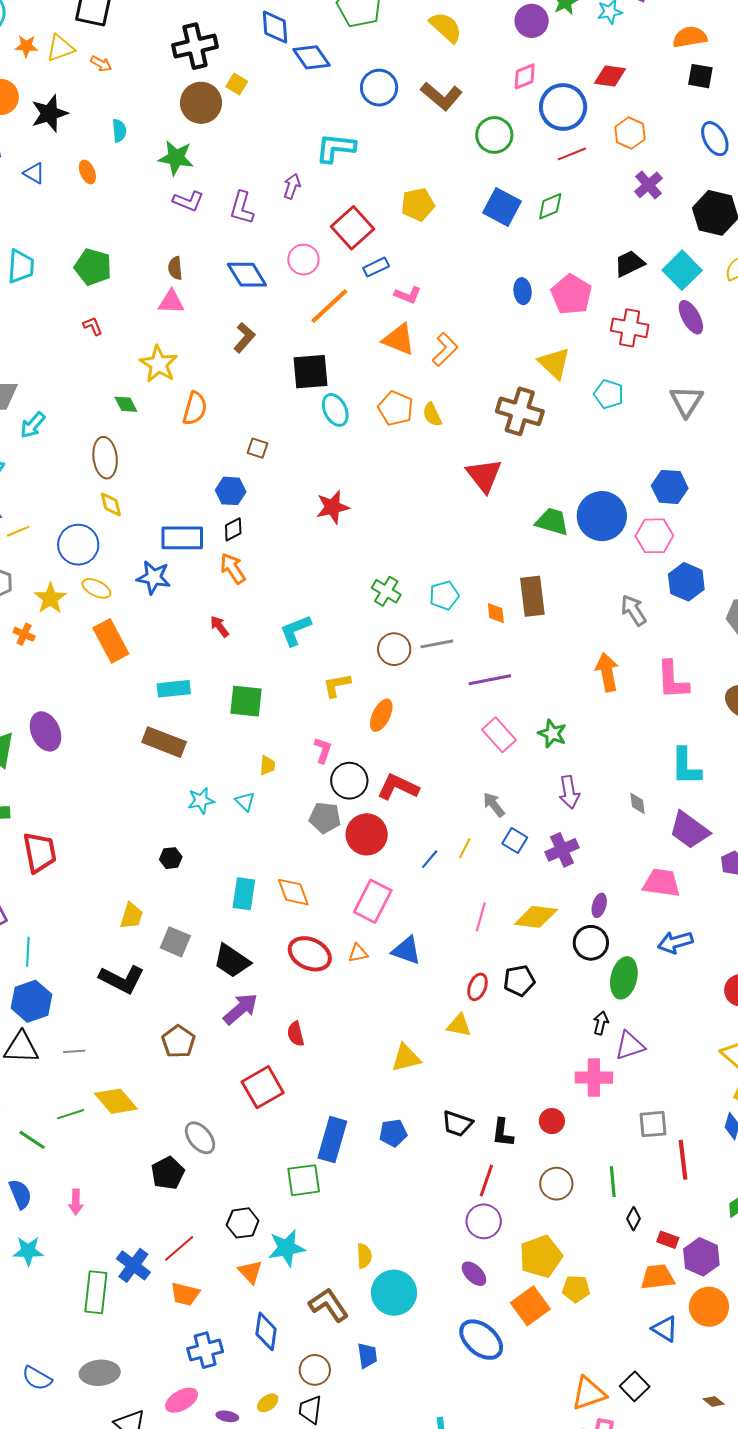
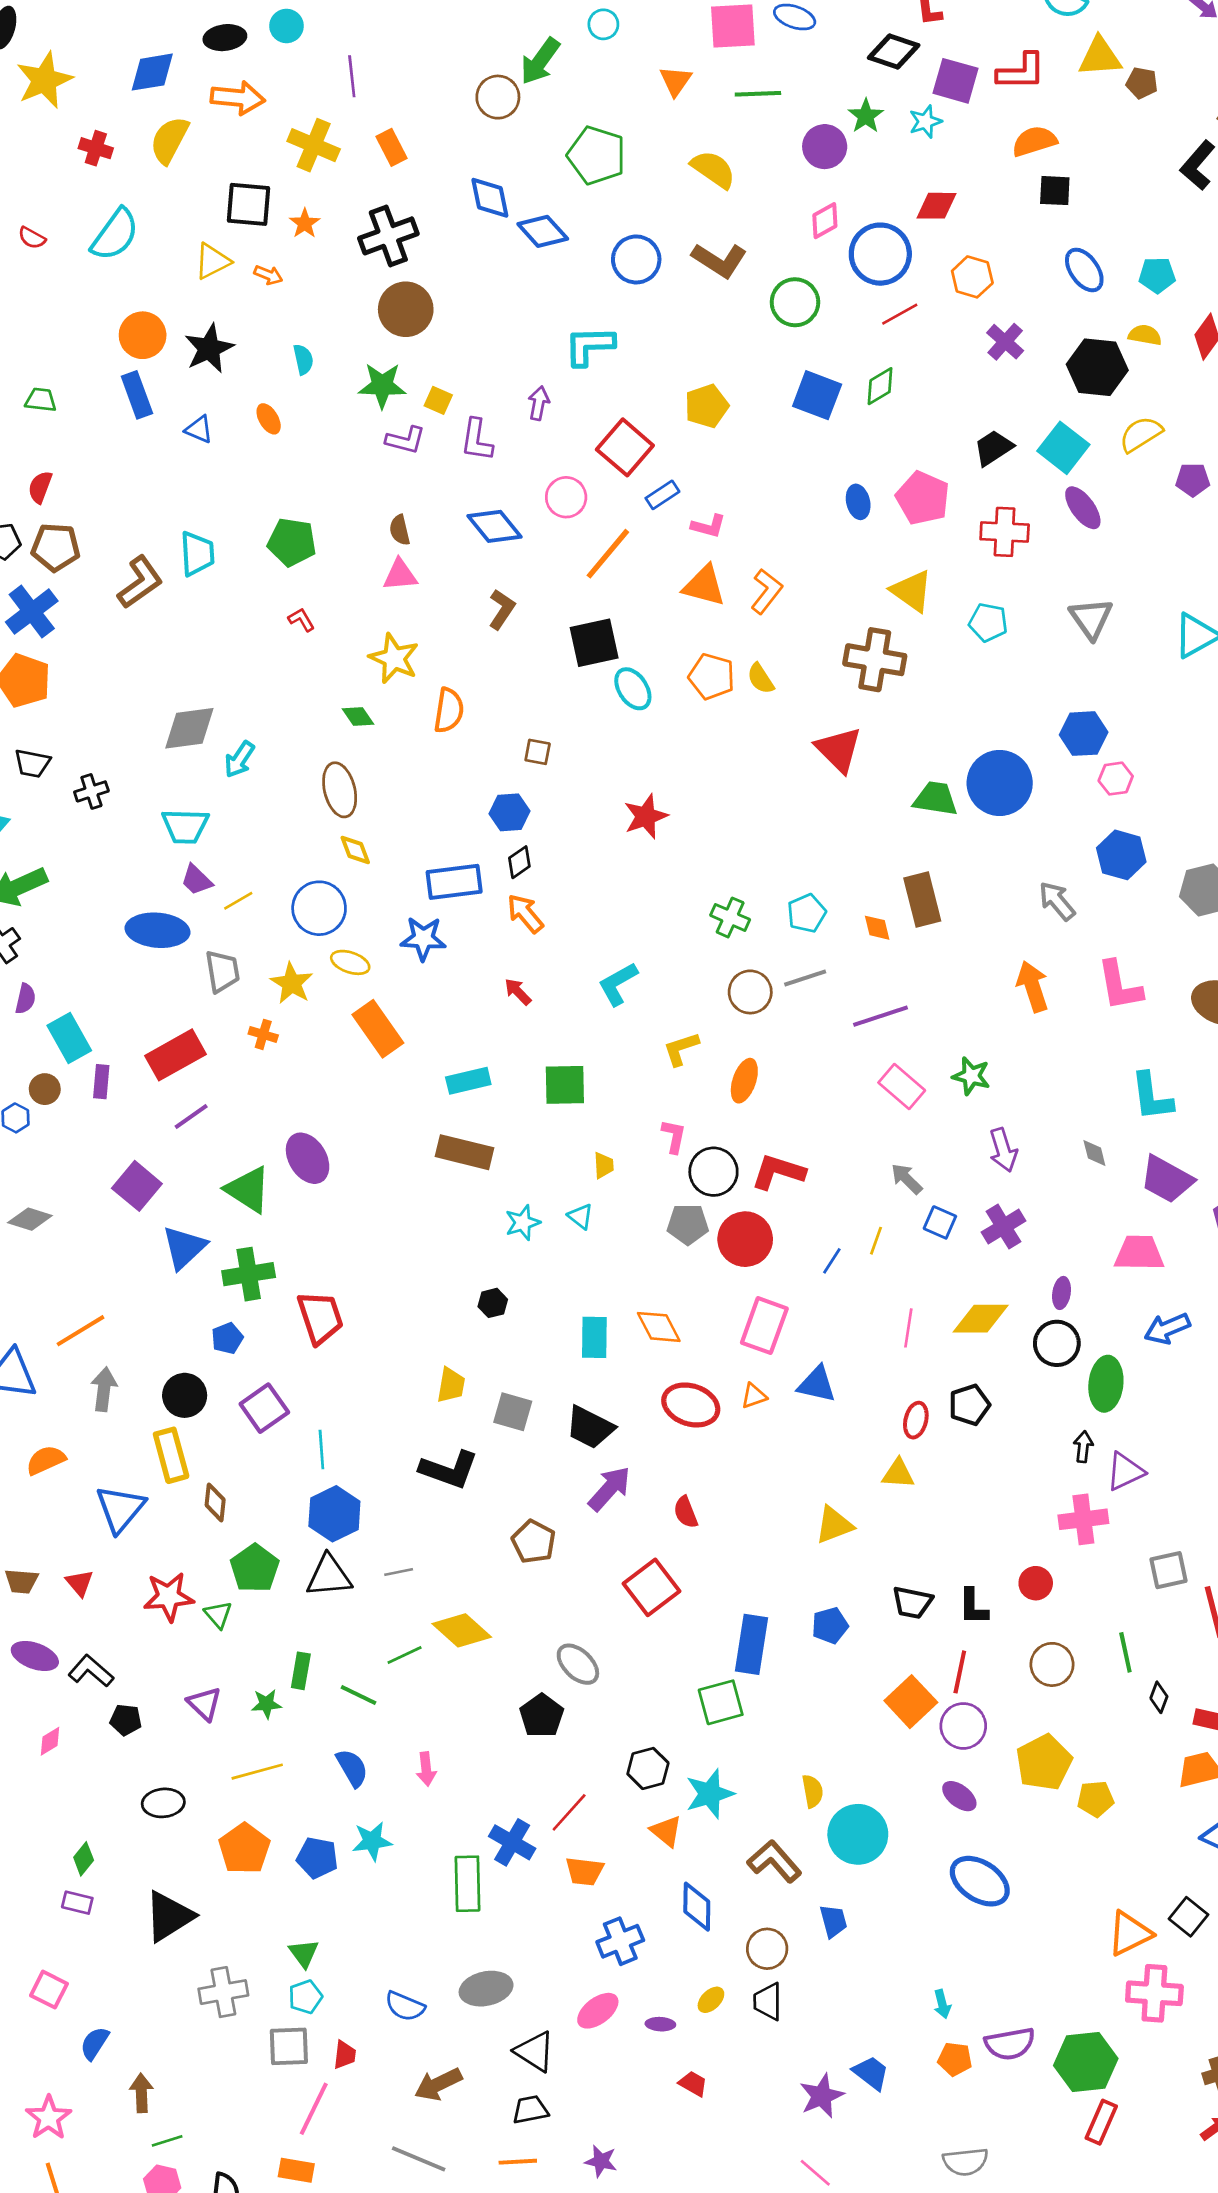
orange star: (26, 46) -> (305, 223), moved, turned -30
yellow square: (237, 84) -> (438, 400), moved
pink hexagon: (654, 536) -> (1116, 779), moved, size x0.7
orange square: (530, 1306) -> (911, 1702), moved

